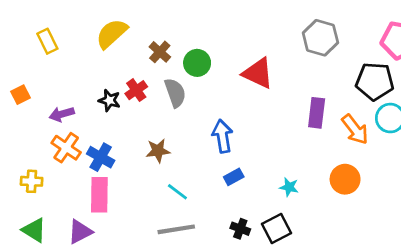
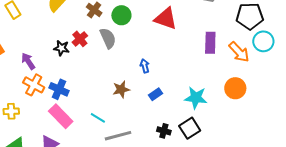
purple arrow: (62, 114) -> (28, 61), turned 78
blue arrow: (223, 136) -> (145, 66), size x0.6
brown star: (158, 151) -> (121, 89), moved
cyan star: (289, 187) -> (196, 98), size x1.6
cyan line: (177, 192) -> (98, 118), moved
pink rectangle: (99, 195) -> (61, 116), turned -40

